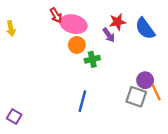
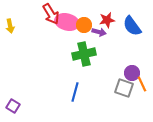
red arrow: (56, 15) -> (51, 14), size x1.5
purple arrow: (109, 35) -> (99, 32), turned -40
orange circle: (77, 45) -> (84, 25), moved
green cross: (92, 59) -> (84, 54), size x1.6

